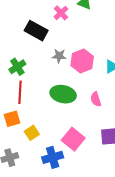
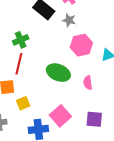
gray star: (59, 56) -> (69, 20), moved

